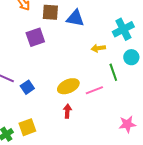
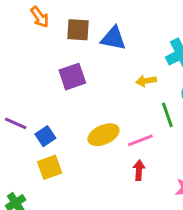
purple square: (35, 37) -> (72, 77), moved
red arrow: (67, 111) -> (139, 170), moved
yellow square: (27, 127) -> (50, 167), moved

